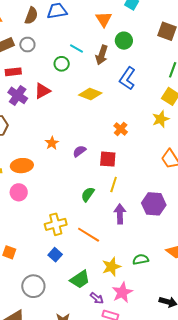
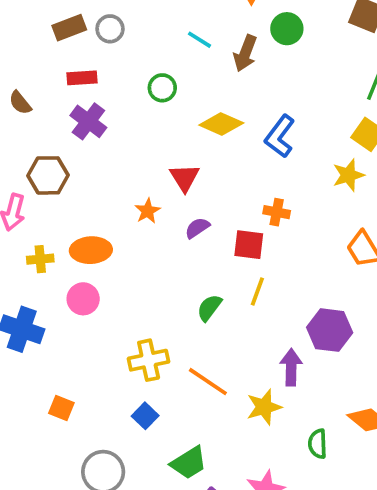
green circle: (62, 64) -> (162, 88), moved
blue L-shape: (127, 78) -> (280, 136), moved
red triangle: (42, 91) -> (185, 178), moved, turned -36
orange cross: (121, 129) -> (277, 212), moved, turned -32
purple arrow: (120, 214) -> (291, 367), moved
green semicircle: (141, 259) -> (318, 444), moved, turned -84
yellow star: (111, 267) -> (264, 407), moved

